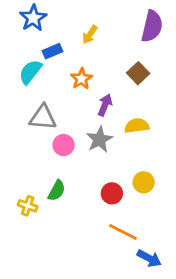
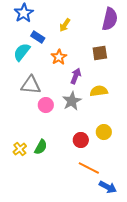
blue rectangle: (52, 51) -> (38, 37), turned 56
brown square: (138, 73) -> (100, 53), turned 35
green semicircle: (57, 191) -> (41, 147), moved
yellow cross: (28, 206) -> (20, 149), turned 32

